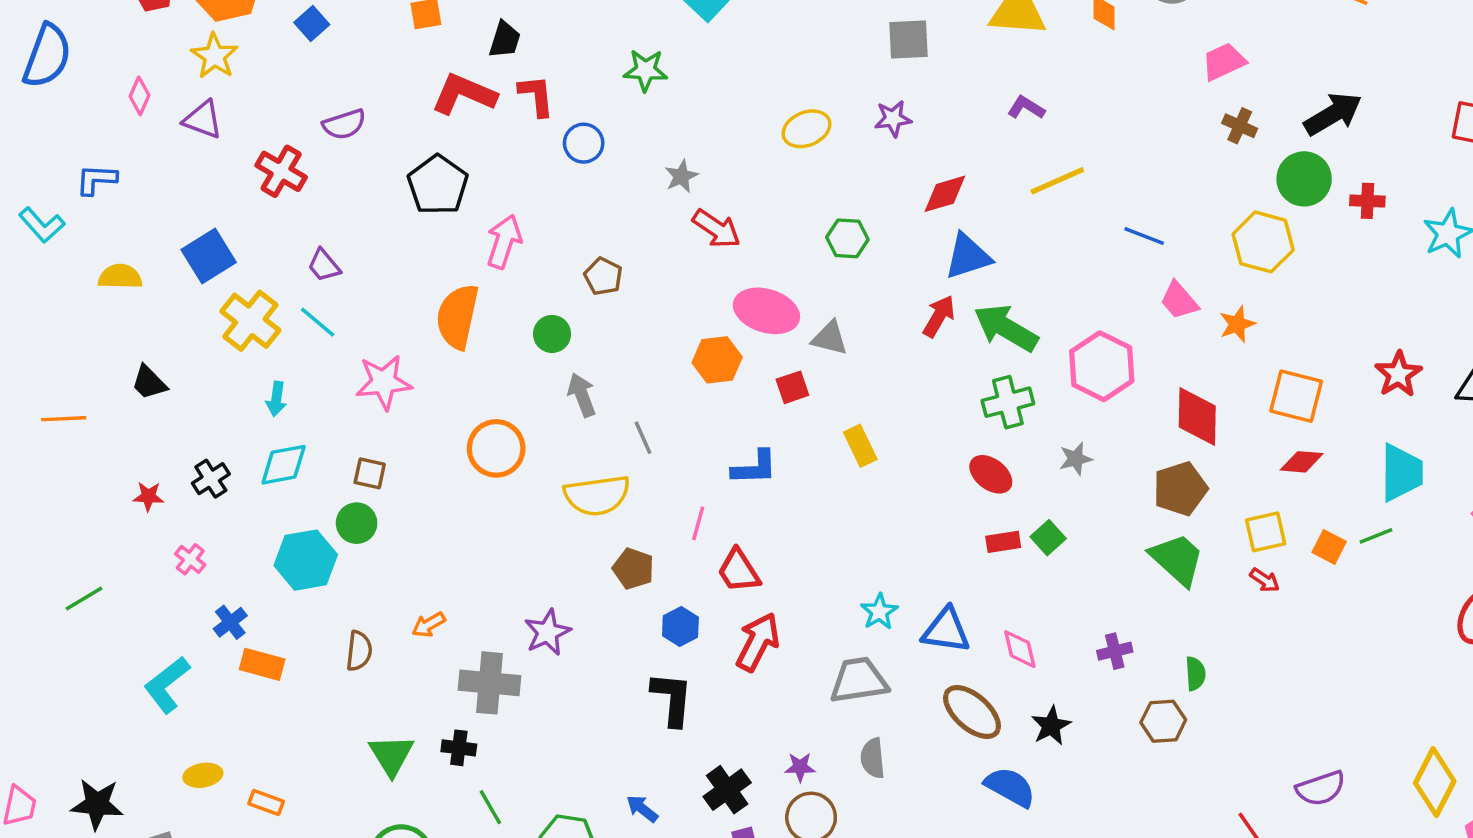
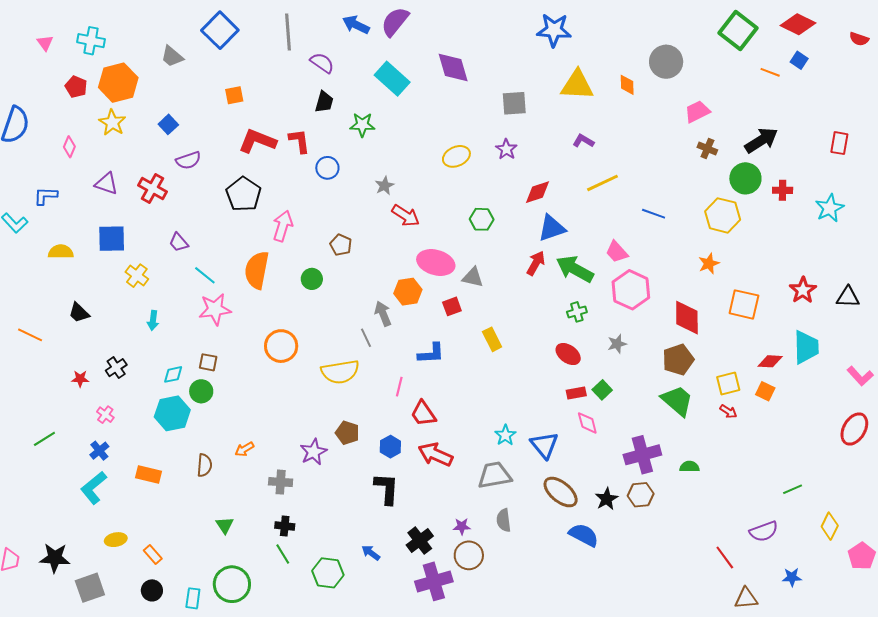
blue square: (312, 24) -> (168, 124), moved
black trapezoid: (505, 40) -> (324, 102), moved
purple star: (893, 119) -> (506, 149), turned -30
purple triangle: (203, 120) -> (107, 184), moved
blue square: (209, 256) -> (112, 239), turned 32
pink trapezoid: (1179, 301) -> (617, 252), moved
yellow cross: (250, 321) -> (137, 276), size x0.7
cyan line: (318, 322) -> (205, 275), moved
gray arrow: (582, 395) -> (383, 314), moved
green cross: (1008, 402) -> (577, 312), size x0.7
orange line: (64, 419) -> (30, 335), turned 30
red diamond: (1302, 462) -> (770, 361), moved
cyan diamond: (284, 465) -> (173, 374), moved, size x0.7
green line: (1376, 536) -> (793, 489), moved
brown pentagon: (633, 569) -> (347, 433), moved
blue cross: (230, 622) -> (99, 451), moved
blue triangle: (946, 630) -> (544, 445), turned 44
red arrow: (758, 642) -> (435, 454), turned -92
pink diamond: (1020, 649) -> (587, 423), moved
purple cross: (1115, 651) -> (642, 455), size x1.8
green semicircle: (1195, 674) -> (689, 467), turned -84
gray cross: (490, 683) -> (281, 482), size x0.7
brown hexagon: (1163, 721) -> (641, 495), moved
black cross: (459, 748) -> (285, 526), moved
green triangle: (391, 755) -> (225, 525), size x0.7
yellow diamond: (1435, 782) -> (830, 526), size x0.7
orange rectangle: (266, 802) -> (153, 554), turned 30

